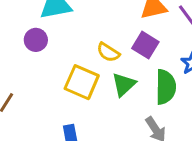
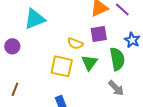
purple circle: (36, 40) -> (12, 46), moved
purple square: (145, 45) -> (99, 34), turned -30

